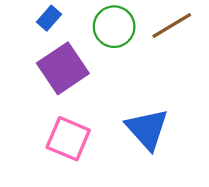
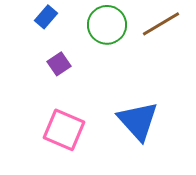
purple square: (63, 68) -> (59, 64), size x0.5

